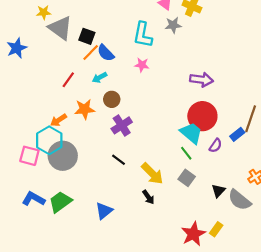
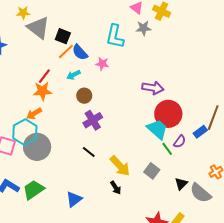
pink star: (142, 65) -> (102, 64), moved
purple arrow: (201, 80) -> (153, 88), moved
orange star: (85, 109) -> (42, 91), moved
green line: (186, 153) -> (167, 149), moved

